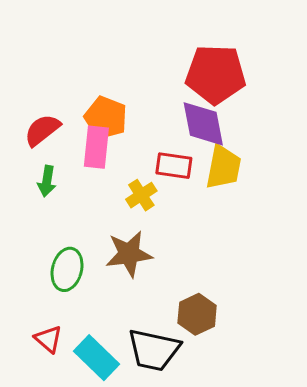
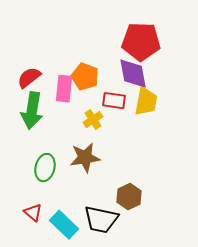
orange pentagon: (106, 118) -> (85, 77), moved
green arrow: (47, 181) -> (32, 111), size x1.8

